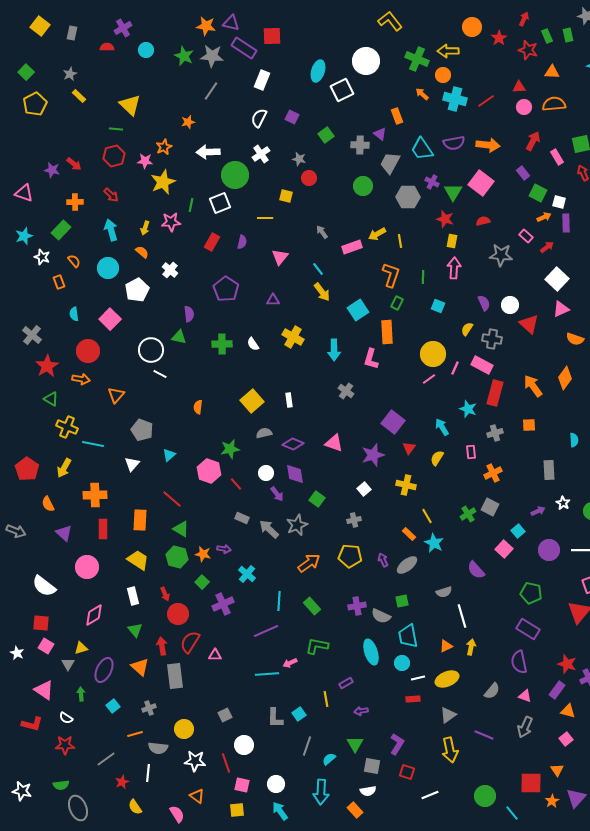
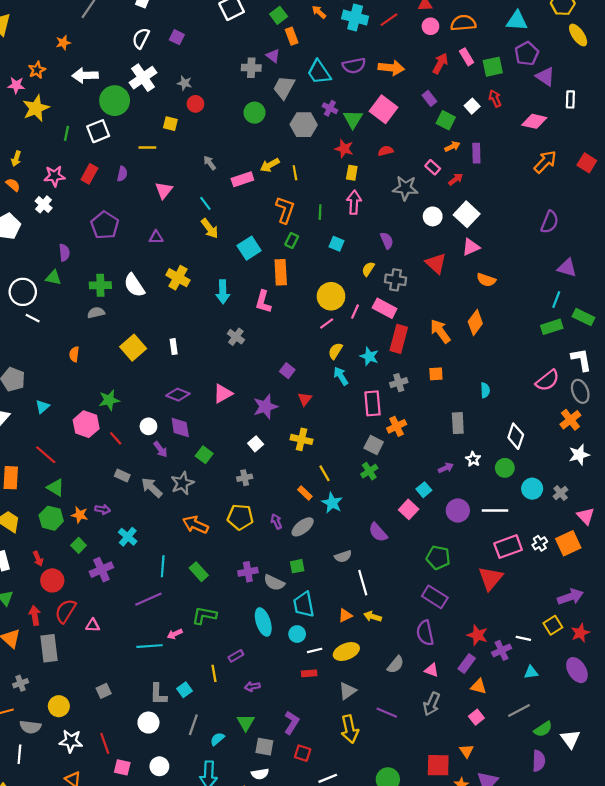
green square: (326, 135) -> (279, 15), moved
white cross: (261, 154) -> (143, 78), size x1.4
pink rectangle: (557, 157) -> (467, 57), moved
white square: (559, 202) -> (472, 106), moved, turned 32
pink star: (171, 222) -> (54, 176), moved
white circle: (510, 305) -> (433, 216), moved
white semicircle: (253, 344) -> (134, 285), size x1.6
purple square: (393, 422) -> (287, 371), size x0.6
gray semicircle: (264, 433) -> (96, 313), moved
pink triangle: (334, 443) -> (223, 394), turned -48
pink rectangle: (471, 452) -> (373, 403), size x1.6
yellow semicircle: (437, 458) -> (335, 351), moved
gray square: (490, 507) -> (374, 445), moved
orange arrow: (309, 563) -> (195, 525), turned -120
yellow arrow: (471, 647) -> (373, 617), turned -84
white circle: (244, 745) -> (148, 723), moved

